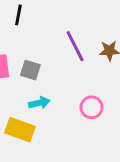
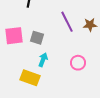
cyan arrow: (39, 103) -> (43, 60), turned -56

